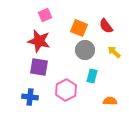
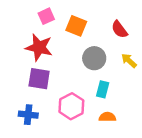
orange square: (79, 28) -> (76, 26), moved
orange semicircle: (110, 101) -> (107, 117), moved

